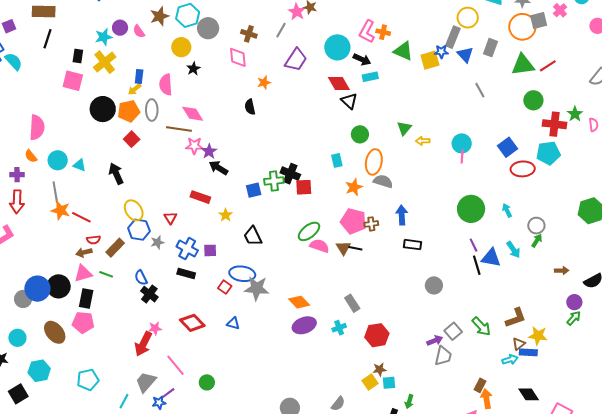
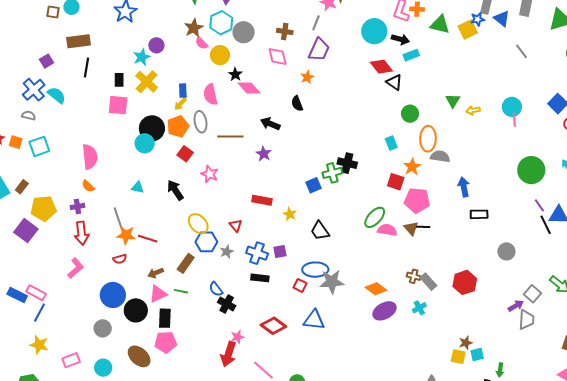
pink semicircle: (139, 31) -> (201, 43), moved
purple trapezoid: (296, 60) -> (319, 50), moved
pink diamond: (193, 114) -> (249, 88), moved
pink star: (194, 146) -> (210, 174), moved, turned 30
cyan circle: (58, 160) -> (145, 143), moved
black arrow: (218, 168) -> (270, 124), moved
red square: (304, 187) -> (396, 182), moved, turned 30
brown cross: (371, 224) -> (414, 276), moved, turned 32
red semicircle: (93, 240) -> (120, 259), moved
blue circle: (37, 289) -> (113, 295), moved
blue triangle: (233, 323) -> (314, 320), size x1.6
red hexagon: (377, 335) -> (465, 282), moved
yellow square: (370, 382) -> (458, 357), turned -35

